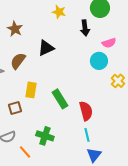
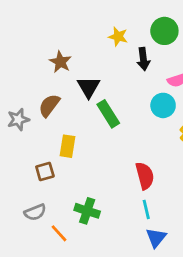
yellow star: (59, 12) -> (118, 37), moved
brown star: (15, 29) -> (60, 62), moved
black triangle: (46, 48) -> (89, 87), turned -36
green rectangle: (60, 99) -> (108, 114), moved

